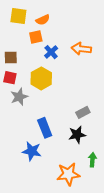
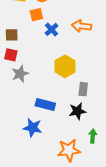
yellow hexagon: (41, 78) -> (65, 66), moved
gray rectangle: (83, 112) -> (83, 89), turned -56
blue rectangle: (45, 128) -> (45, 104), turned -54

